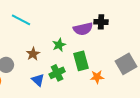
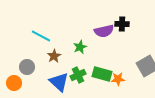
cyan line: (21, 20) -> (41, 36), moved
green rectangle: (81, 61) -> (102, 74), moved, turned -60
blue triangle: (38, 80) -> (59, 82), size x1.5

